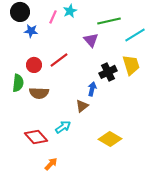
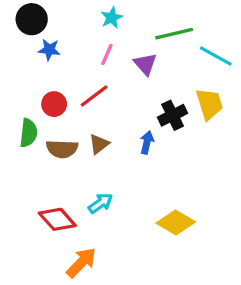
pink line: (53, 17) -> (107, 54), moved
cyan line: (135, 35) -> (216, 56), turned 60
brown triangle: (82, 106) -> (99, 144), moved
orange arrow: (51, 164) -> (81, 263), size x1.5

